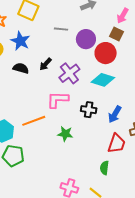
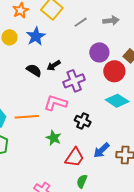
gray line: (61, 29) -> (81, 22), moved, turned -56
black semicircle: (21, 68) -> (34, 70), moved
cyan diamond: (103, 80) -> (117, 101), moved
blue arrow: (115, 114) -> (101, 150), moved
red trapezoid: (117, 143) -> (75, 157), moved

